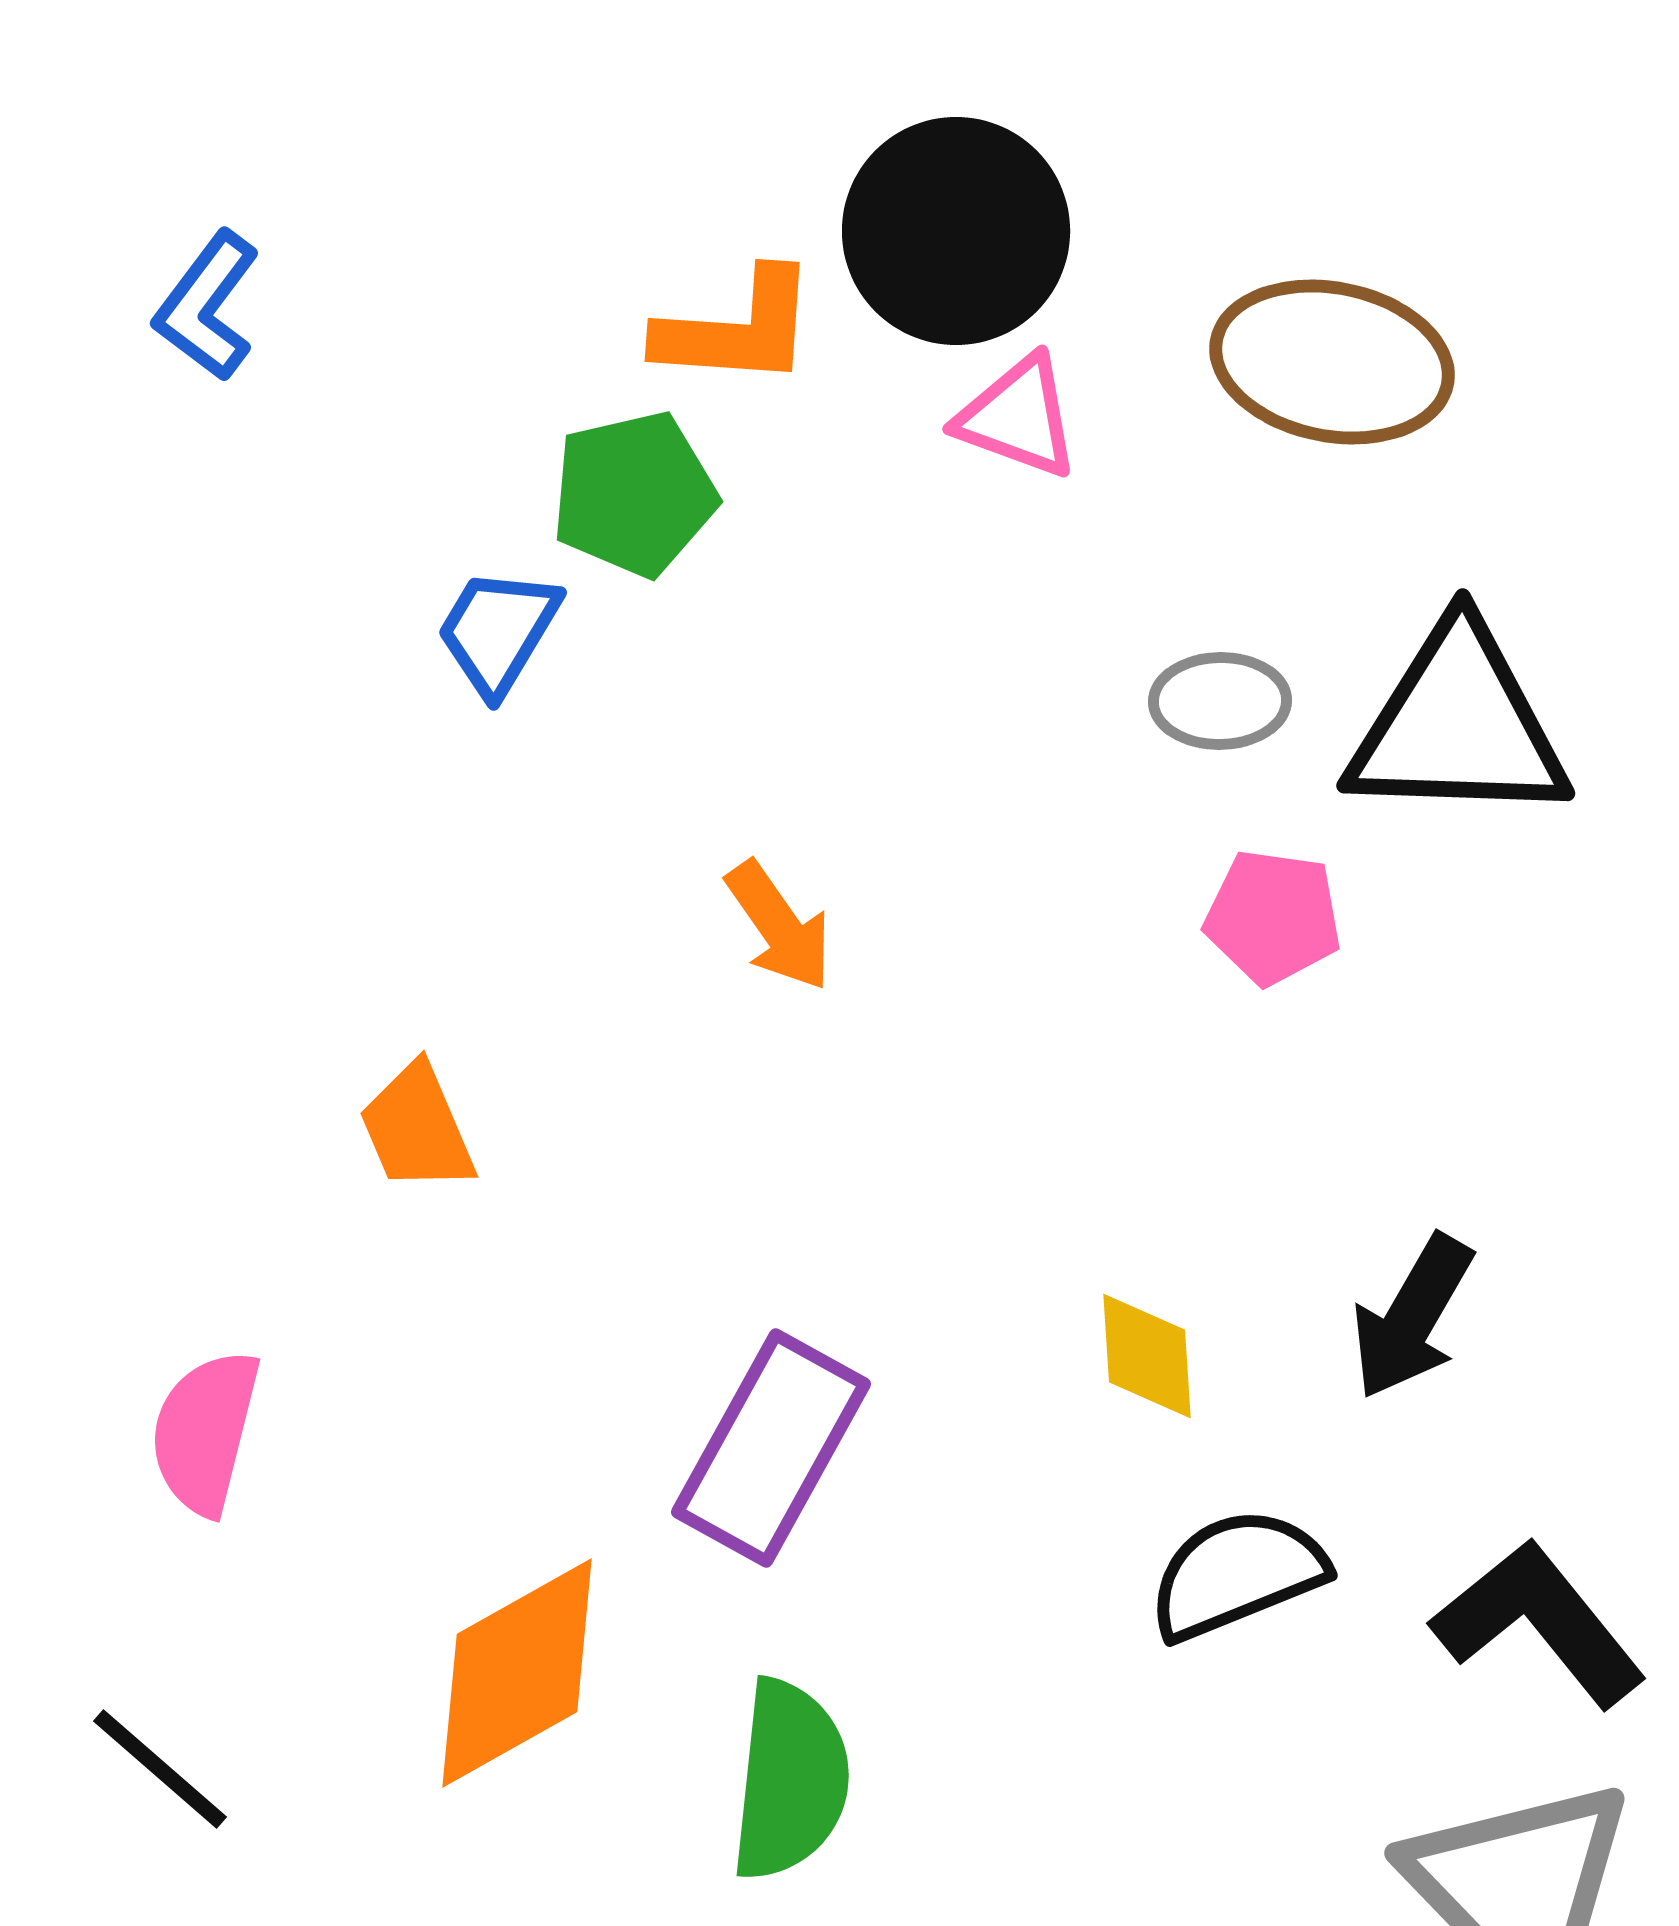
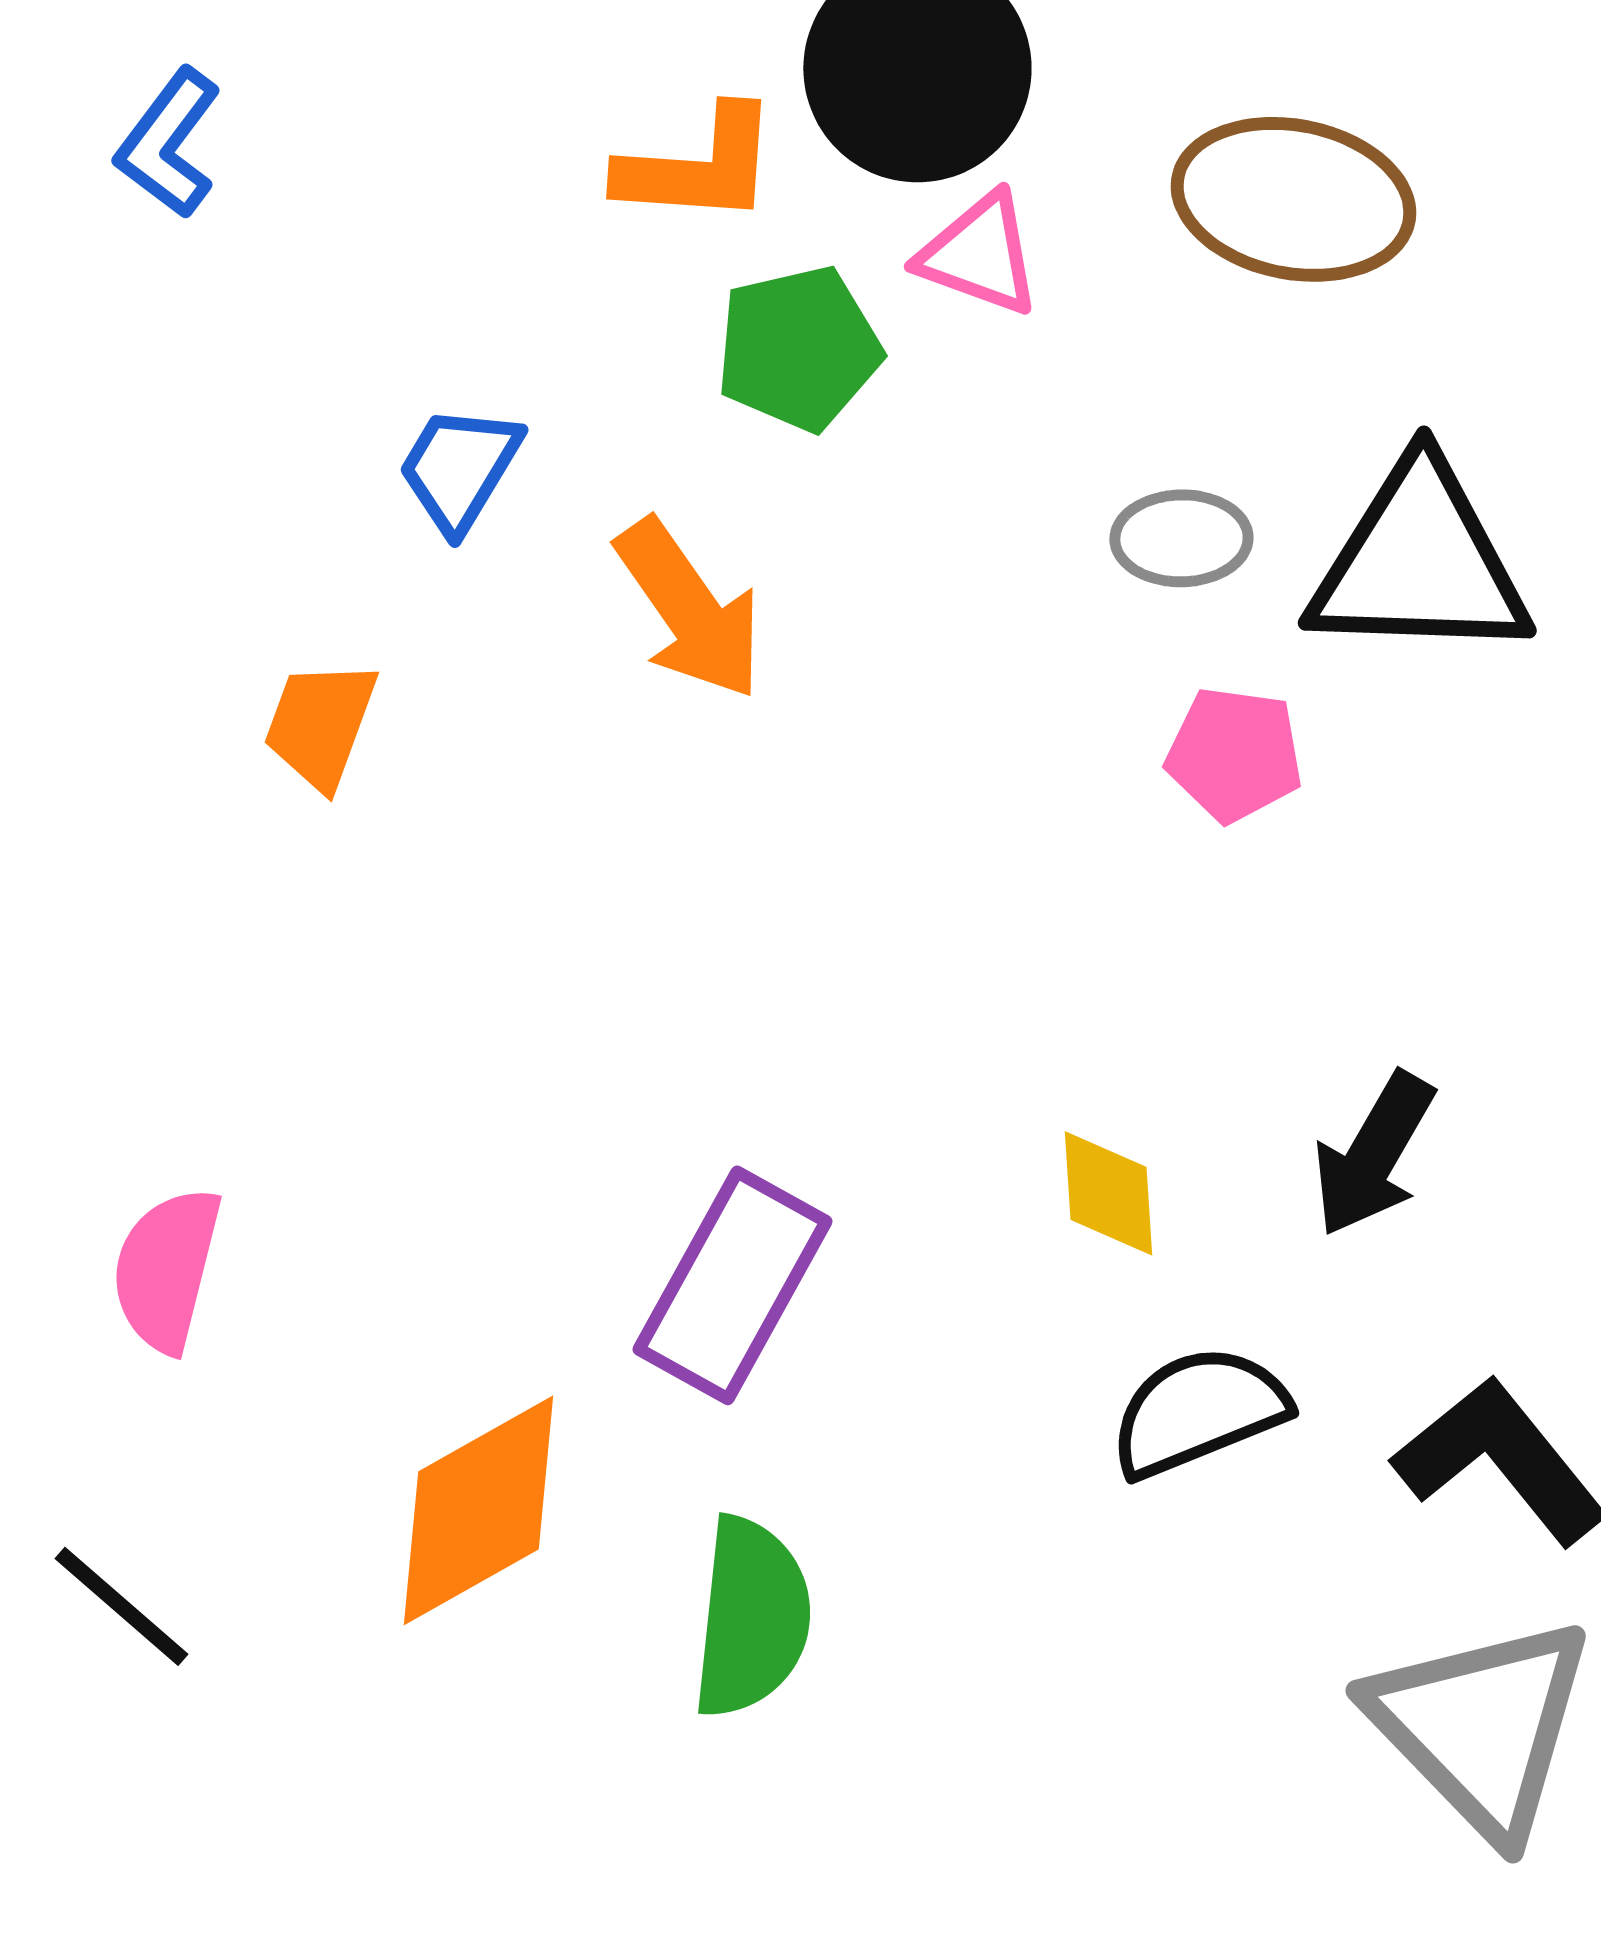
green pentagon: (634, 494) -> (798, 348), moved
orange arrow: (779, 926) -> (689, 609), moved, size x1.4
orange trapezoid: (417, 1128) -> (320, 724), moved, turned 43

